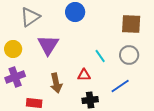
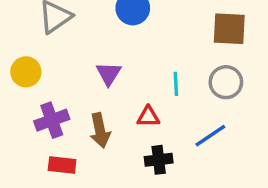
purple triangle: (48, 45) -> (109, 74), moved, size x0.7
cyan line: (100, 56) -> (176, 84), turned 32
purple cross: (15, 77) -> (52, 120), moved

